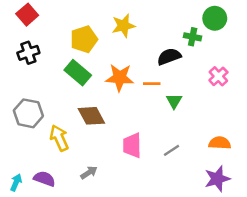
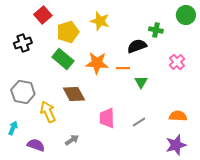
red square: (27, 15) -> (43, 15), moved
green circle: (215, 18) -> (186, 15), moved
yellow star: (123, 26) -> (100, 21), turned 30
cyan arrow: (16, 182) -> (13, 128), moved

